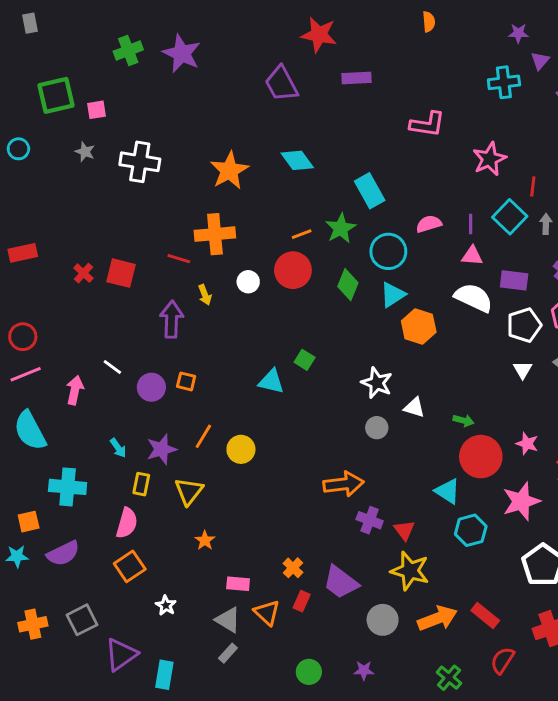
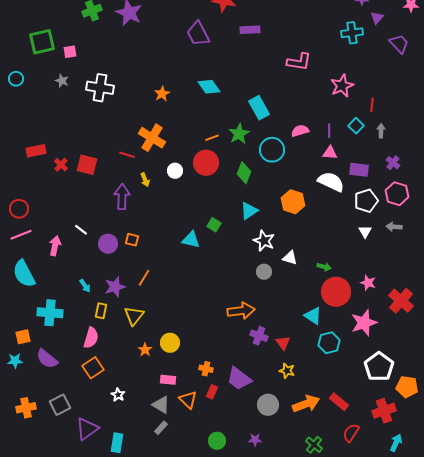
orange star: (229, 170) -> (162, 94), size x0.6
cyan square: (510, 217) -> (356, 126), size x0.7
orange cross: (215, 234) -> (152, 138), turned 36
red rectangle: (23, 253) -> (36, 151), moved
cyan triangle: (393, 295) -> (249, 211), moved
yellow circle: (241, 449) -> (170, 343), moved
purple semicircle: (63, 553) -> (47, 359), turned 65
orange cross: (293, 568) -> (206, 369), turned -32
yellow star: (410, 571) -> (287, 371), size x0.6

